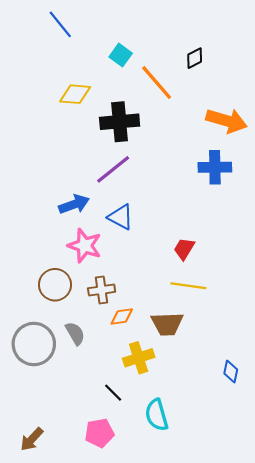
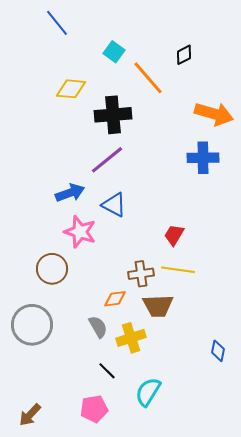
brown cross: (102, 290) -> (141, 274), moved
gray semicircle: (75, 333) -> (98, 327), moved
cyan semicircle: (157, 415) -> (148, 392), turned 48

